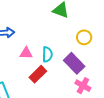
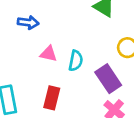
red rectangle: (38, 74) -> (52, 98), moved, turned -42

